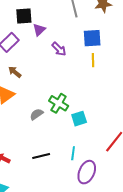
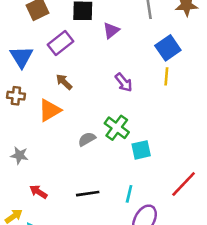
purple triangle: (39, 30) -> (111, 31), moved
blue square: (92, 38) -> (168, 48), turned -36
purple arrow: (59, 49) -> (124, 82), moved

